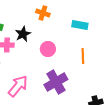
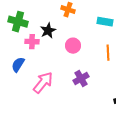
purple cross: (56, 82) -> (81, 79), size x0.7

